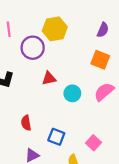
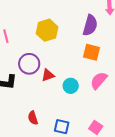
purple semicircle: (103, 30) -> (90, 25), size x1.5
purple circle: (33, 48) -> (29, 64), moved

